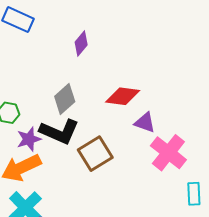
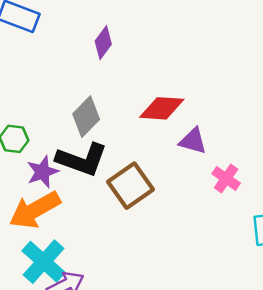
pink cross: (168, 153) -> (226, 178), size x0.6

